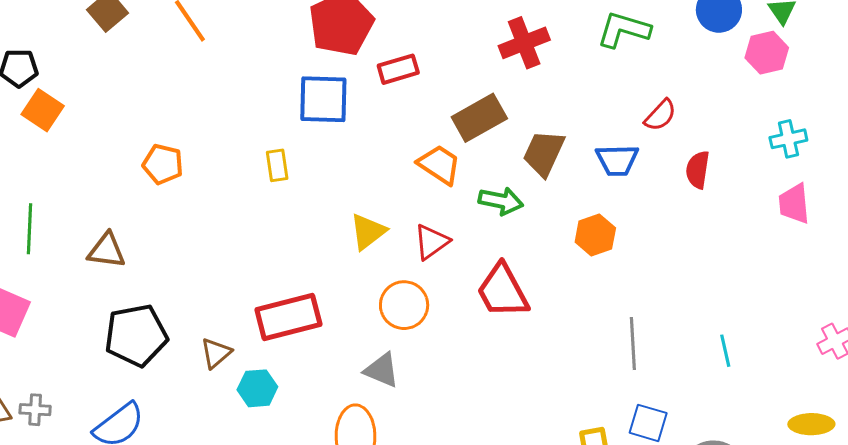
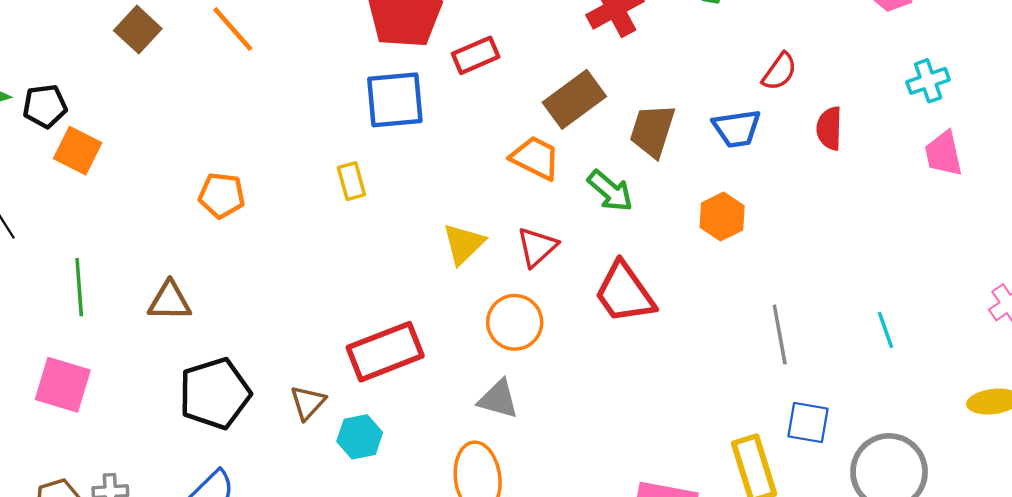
green arrow: (501, 201) -> (610, 191), turned 36

